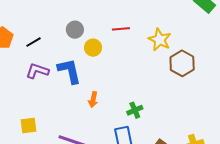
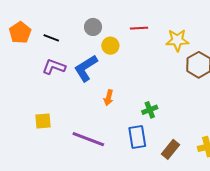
yellow star: (160, 40) -> (177, 40), turned -30
black line: (34, 42) -> (51, 38), turned 49
blue L-shape: (69, 71) -> (86, 68), turned -112

